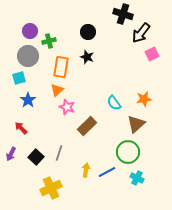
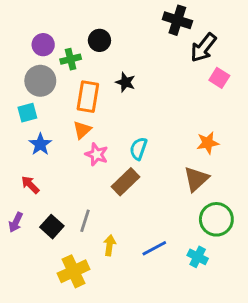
black circle: (88, 32) -> (99, 40), moved
pink square: (152, 54) -> (219, 78), turned -32
cyan semicircle: (114, 103) -> (138, 149), moved, turned 56
green circle: (128, 152) -> (216, 219), moved
yellow arrow: (86, 170) -> (110, 245), moved

